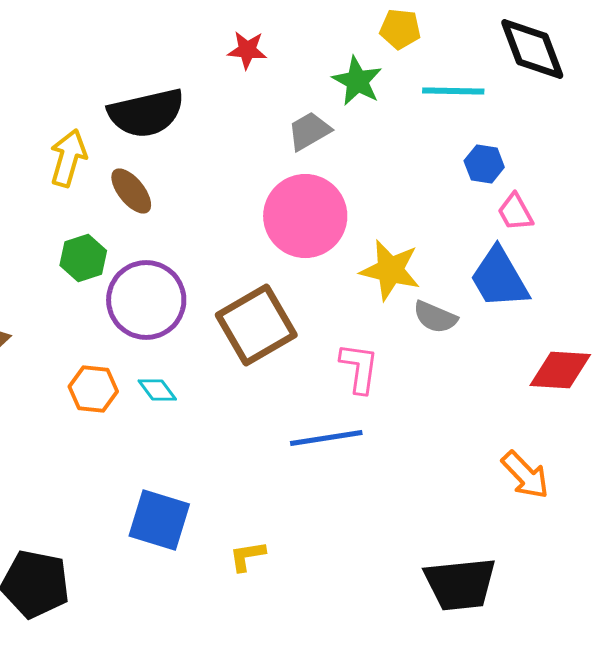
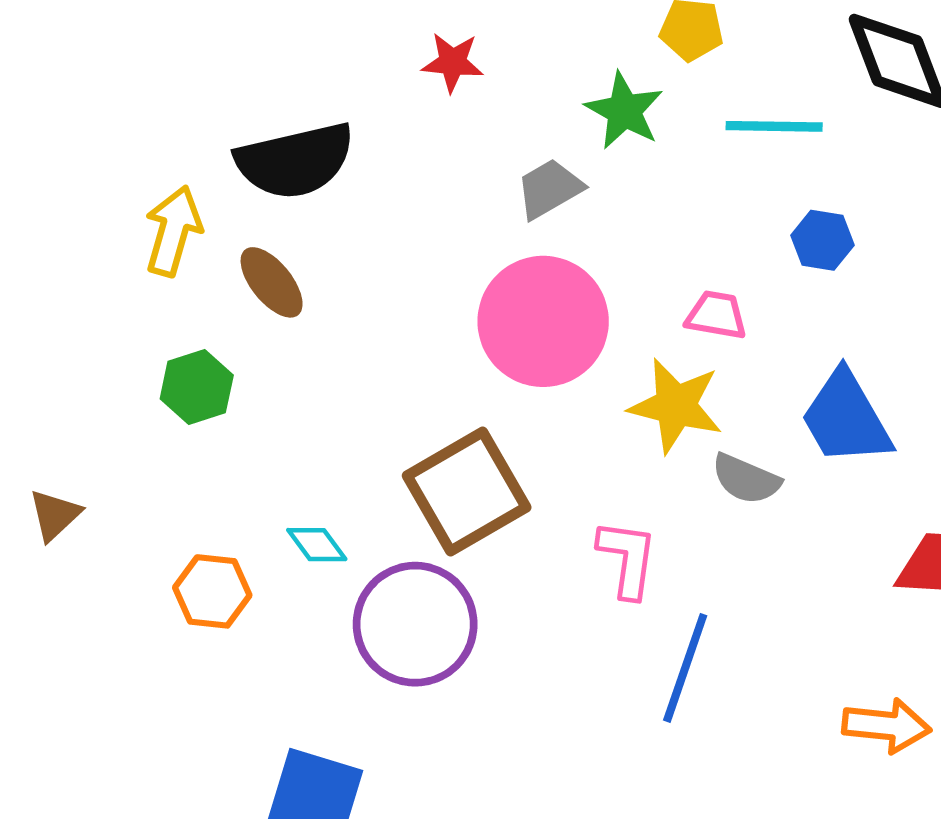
pink trapezoid: (515, 212) -> (716, 315), moved, turned 129
purple circle: (146, 300) -> (415, 624), moved
cyan diamond: (157, 390) -> (317, 545), moved
blue line: (326, 438) -> (685, 668), moved, turned -62
orange arrow: (525, 475) -> (886, 726), turned -40

